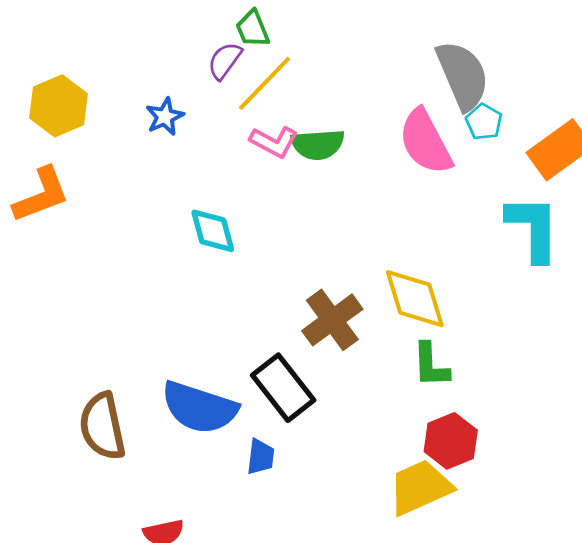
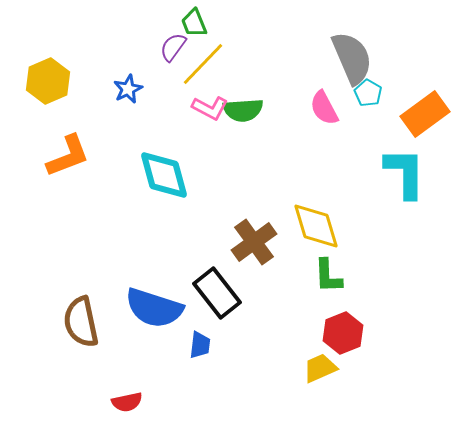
pink semicircle: (425, 142) -> (324, 108), size x0.7
orange L-shape: (41, 195) -> (68, 156), moved
cyan diamond: (213, 231) -> (164, 175), size x1.4
yellow trapezoid: (420, 487) -> (320, 368), size x0.7

